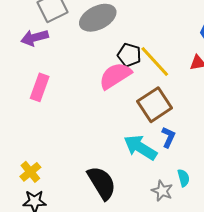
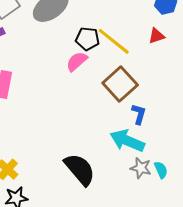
pink semicircle: (115, 76) -> (77, 61), size x0.7
cyan arrow: (140, 147) -> (127, 141), moved
cyan semicircle: (184, 178) -> (161, 170), moved

